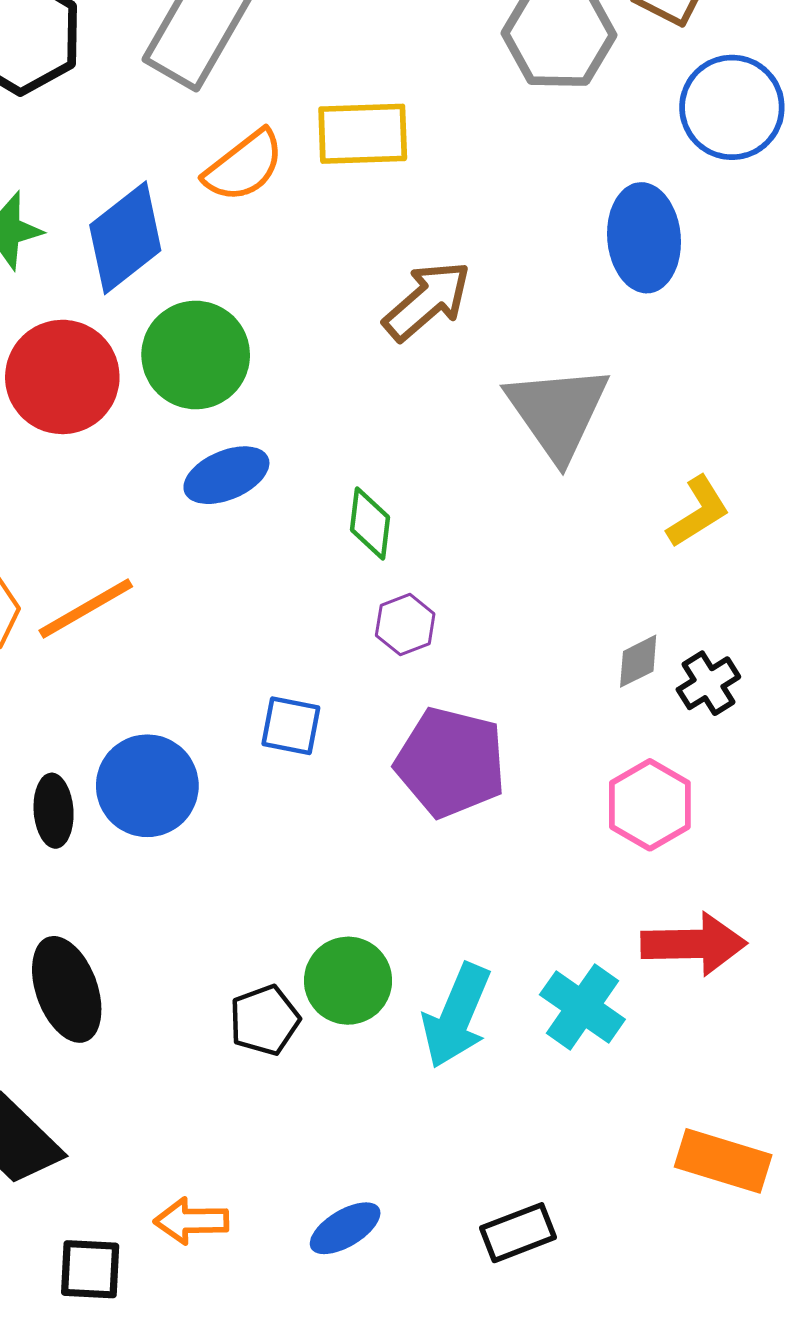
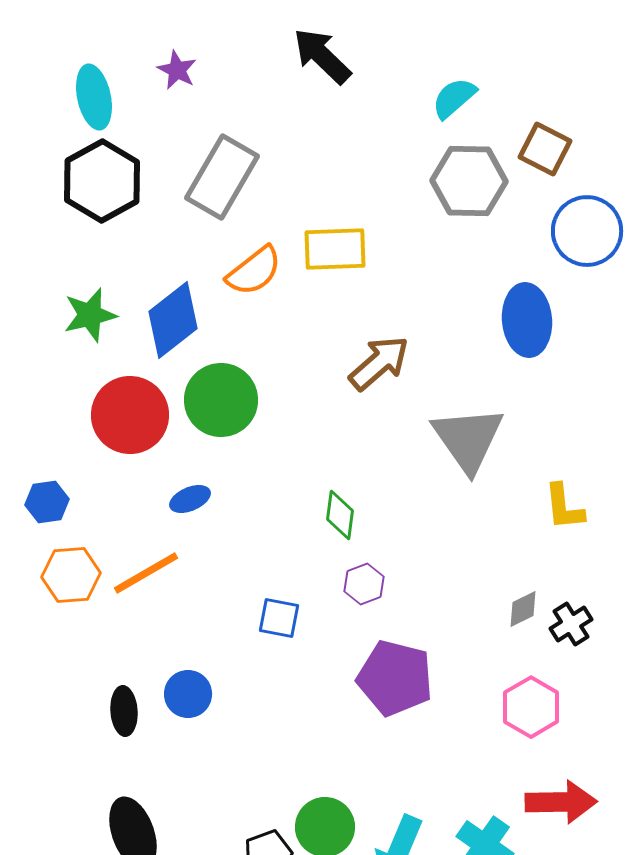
blue ellipse: (226, 475) -> (190, 499), moved, size x0.7
yellow L-shape: (698, 512) -> (564, 507), turned 116
blue square: (291, 726) -> (279, 618), moved
blue circle: (147, 786) -> (188, 694), size x0.7

